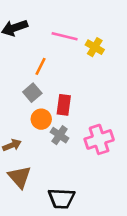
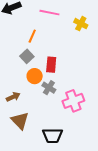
yellow cross: (95, 47) -> (81, 24), moved
pink cross: (99, 139) -> (73, 101), moved

